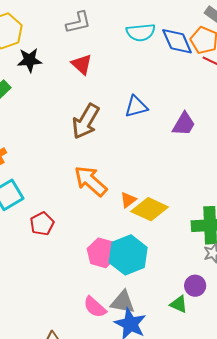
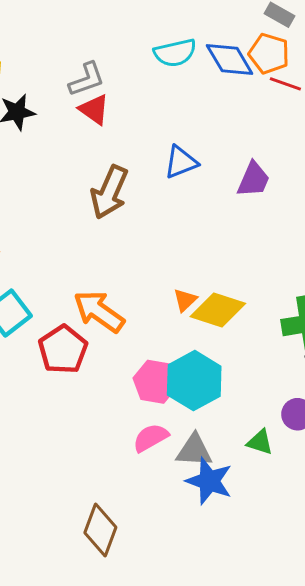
gray L-shape: (78, 22) -> (87, 79), moved
orange arrow: (91, 181) -> (99, 311), moved
red pentagon: (42, 224) -> (63, 349), size x1.4
green triangle: (179, 304) -> (260, 442), moved
pink semicircle: (95, 307) -> (151, 438), moved, turned 115

